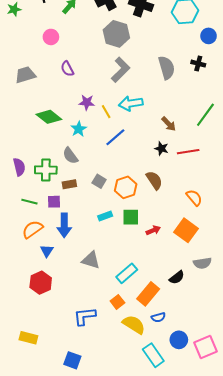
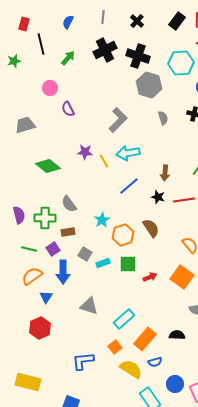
gray hexagon: (116, 34) -> (149, 85), moved
gray semicircle: (167, 68) -> (163, 118), size x0.6
purple semicircle: (67, 69) -> (68, 109), moved
brown arrow: (169, 124) -> (165, 173), turned 49
cyan star: (79, 129) -> (102, 220), moved
blue line: (115, 137) -> (129, 186), moved
gray square: (99, 181) -> (85, 254), moved
purple square: (54, 202) -> (53, 249), turned -32
black semicircle: (177, 277) -> (177, 335), moved, turned -140
yellow rectangle: (28, 338) -> (28, 382), size x1.4

